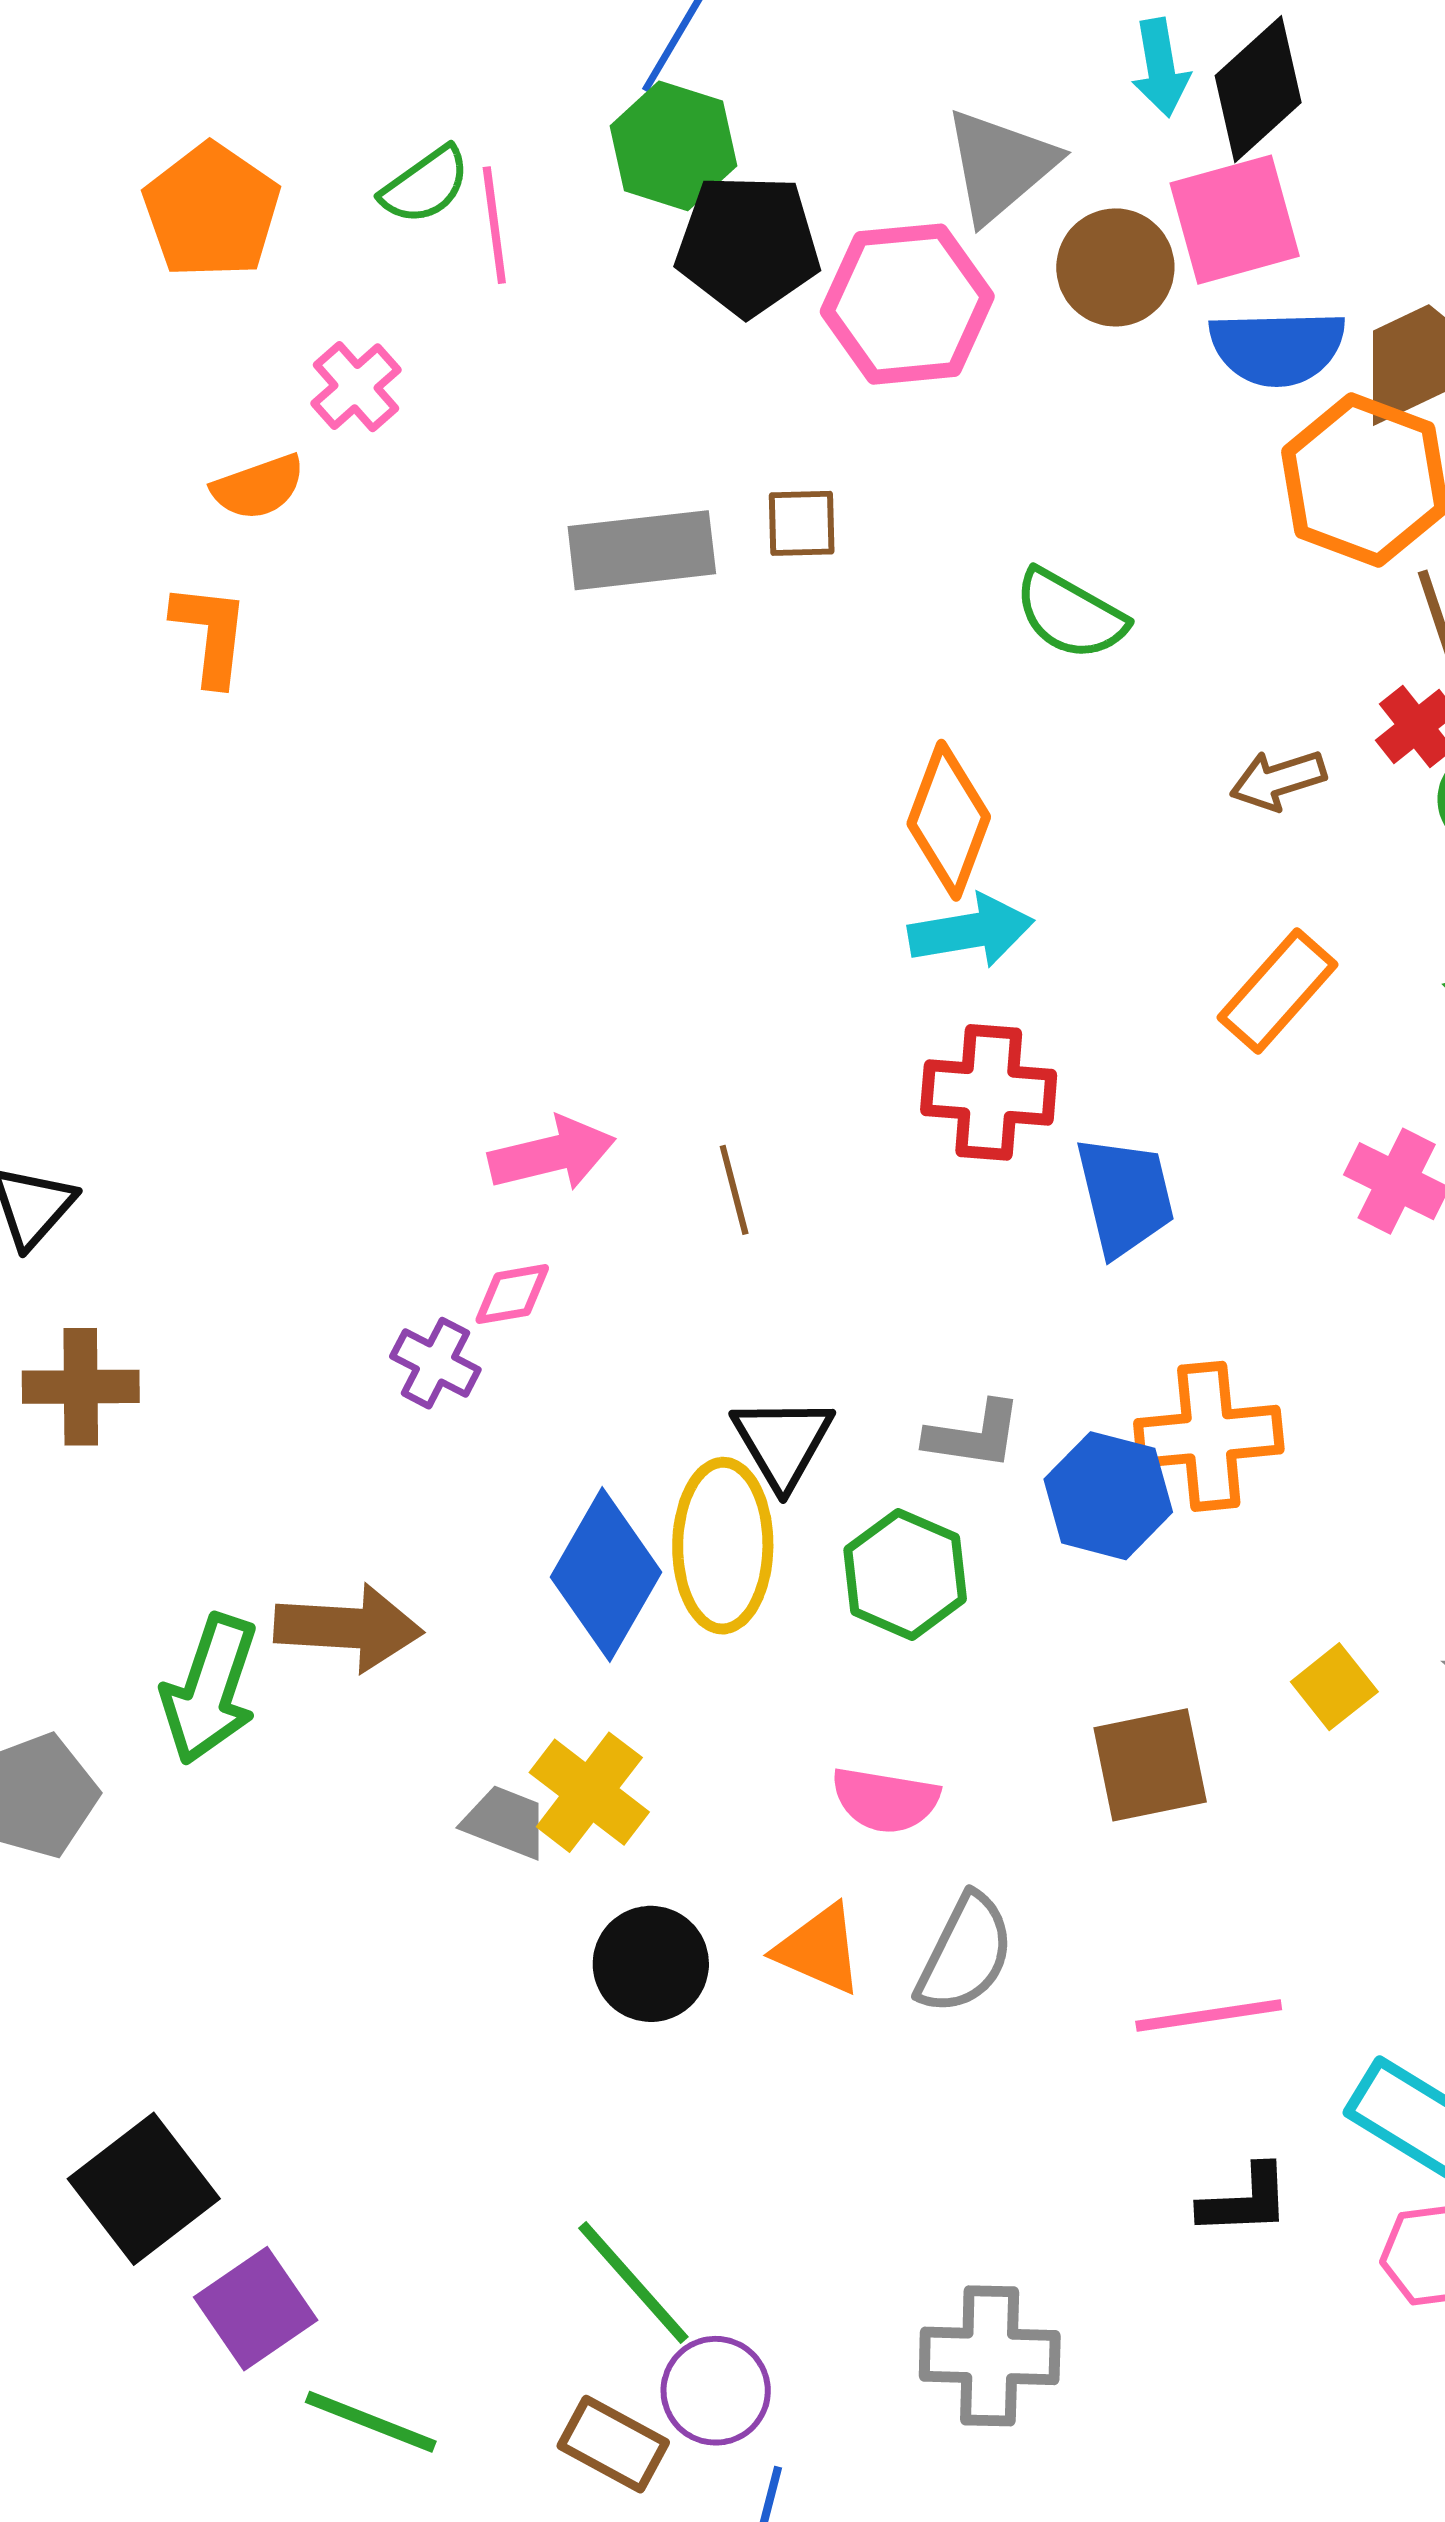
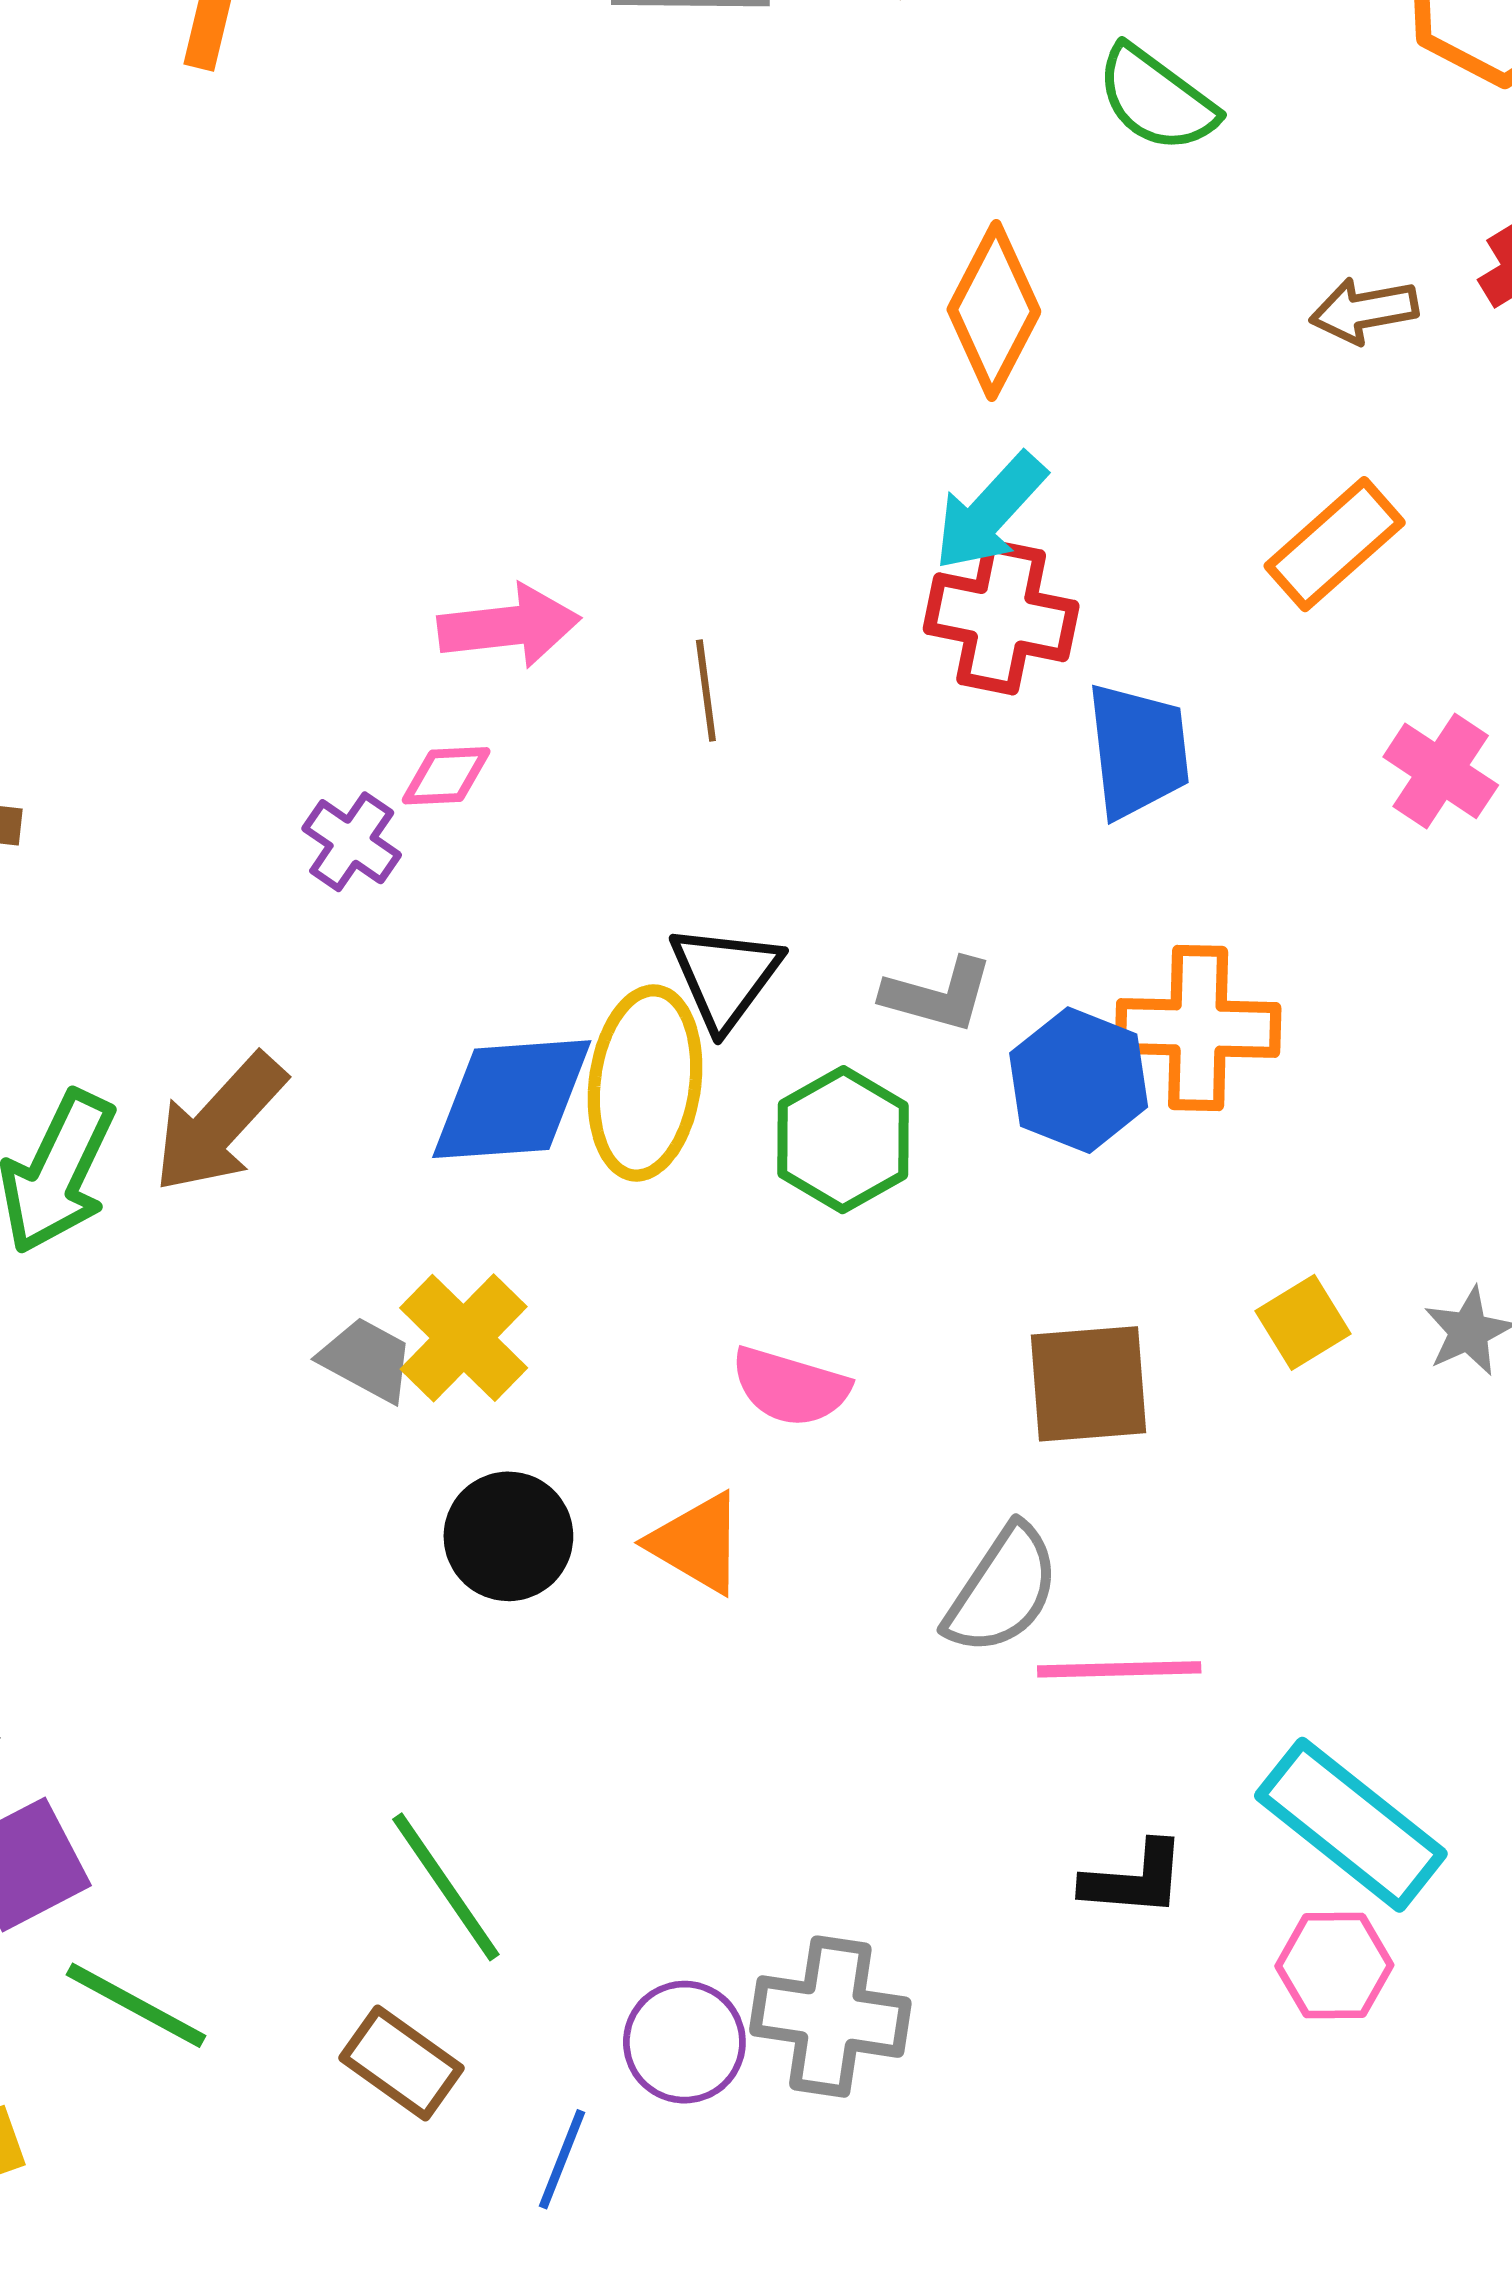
cyan arrow: (971, 931) -> (990, 512), moved, turned 135
blue diamond: (606, 1575) -> (512, 1099), turned 49
brown arrow: (349, 1628) -> (219, 1123), turned 122
gray semicircle: (965, 1954) -> (1002, 1590), moved
purple circle: (716, 2391) -> (684, 2042), moved

